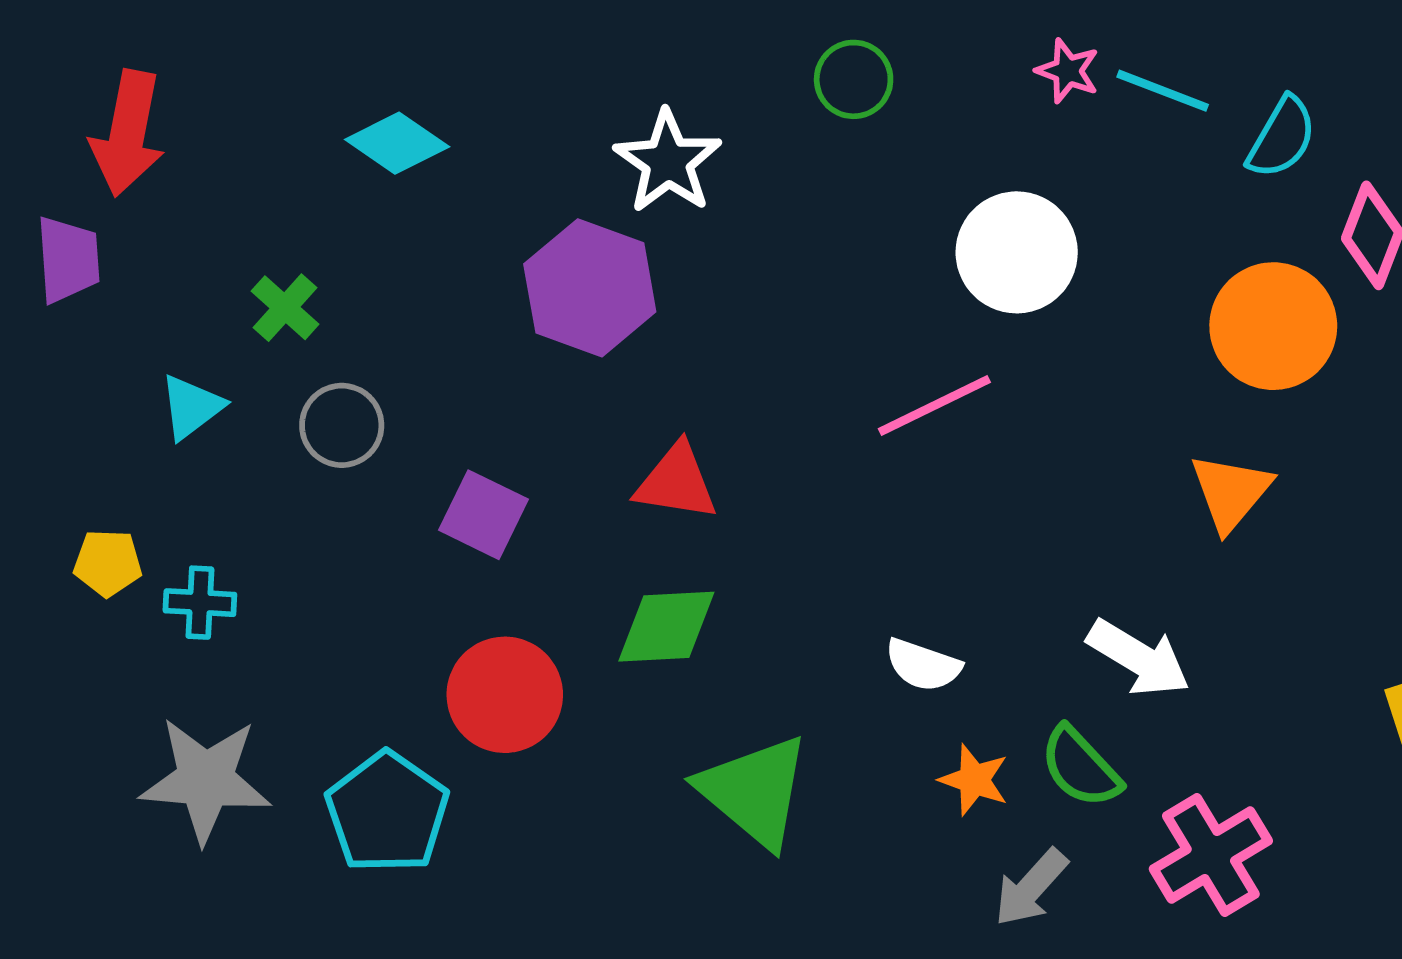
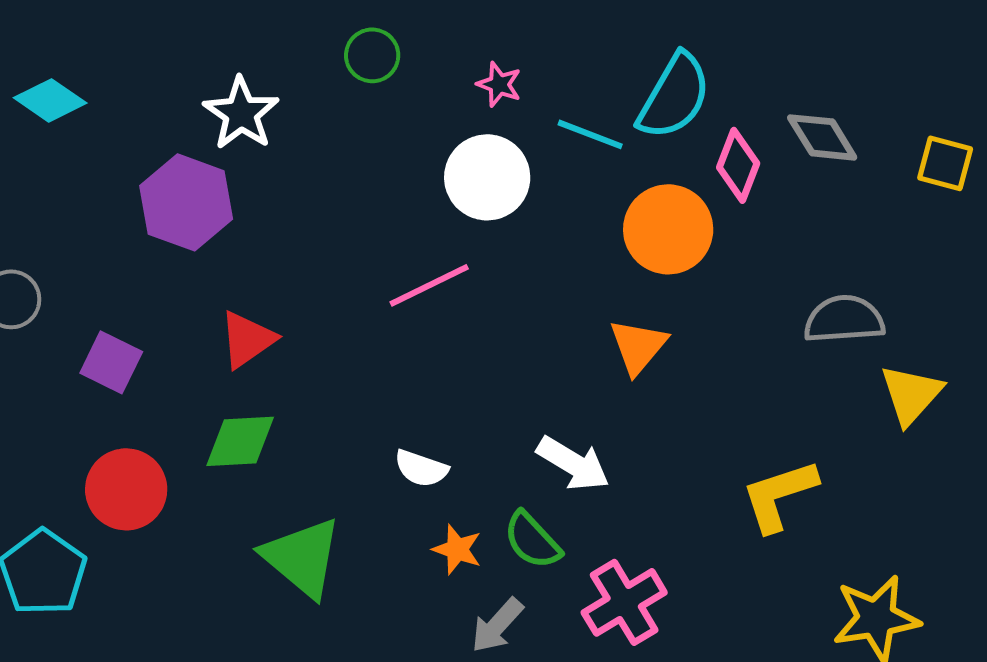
pink star: (1068, 71) -> (499, 84), moved
cyan line: (1163, 91) -> (590, 134), moved
cyan semicircle: (1282, 138) -> (674, 96), size x1.5
red triangle: (676, 482) -> (247, 339), turned -44

